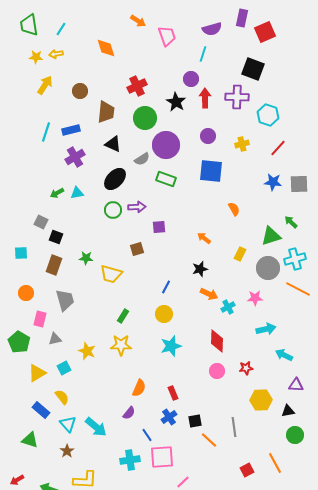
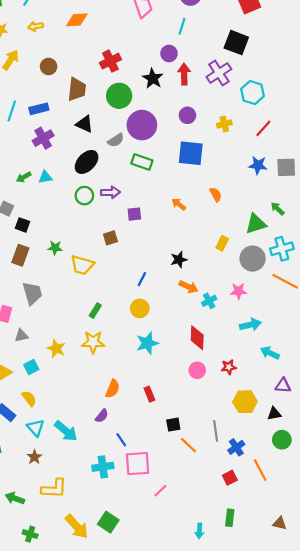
orange diamond: (106, 48) -> (77, 20), turned -75
yellow arrow: (56, 54) -> (36, 26), moved
purple cross: (237, 97) -> (219, 73), turned -35
orange arrow: (204, 238) -> (179, 204), moved
blue cross: (169, 417) -> (236, 447), moved

